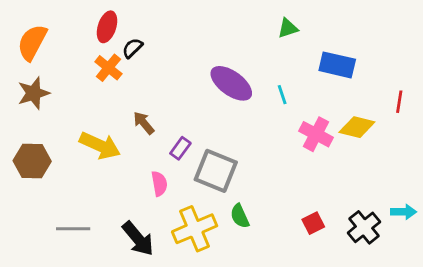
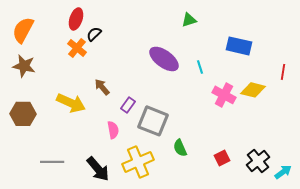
green triangle: (288, 28) -> (189, 20), moved
brown star: (34, 93) -> (24, 66), turned 30
cyan arrow: (404, 212) -> (283, 172), moved, turned -36
green semicircle: (240, 216) -> (180, 148), moved

